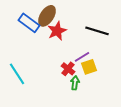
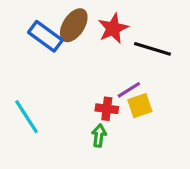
red star: (57, 31) -> (113, 28), moved
red cross: (68, 69) -> (107, 109), turned -32
green arrow: (75, 83) -> (99, 135), moved

